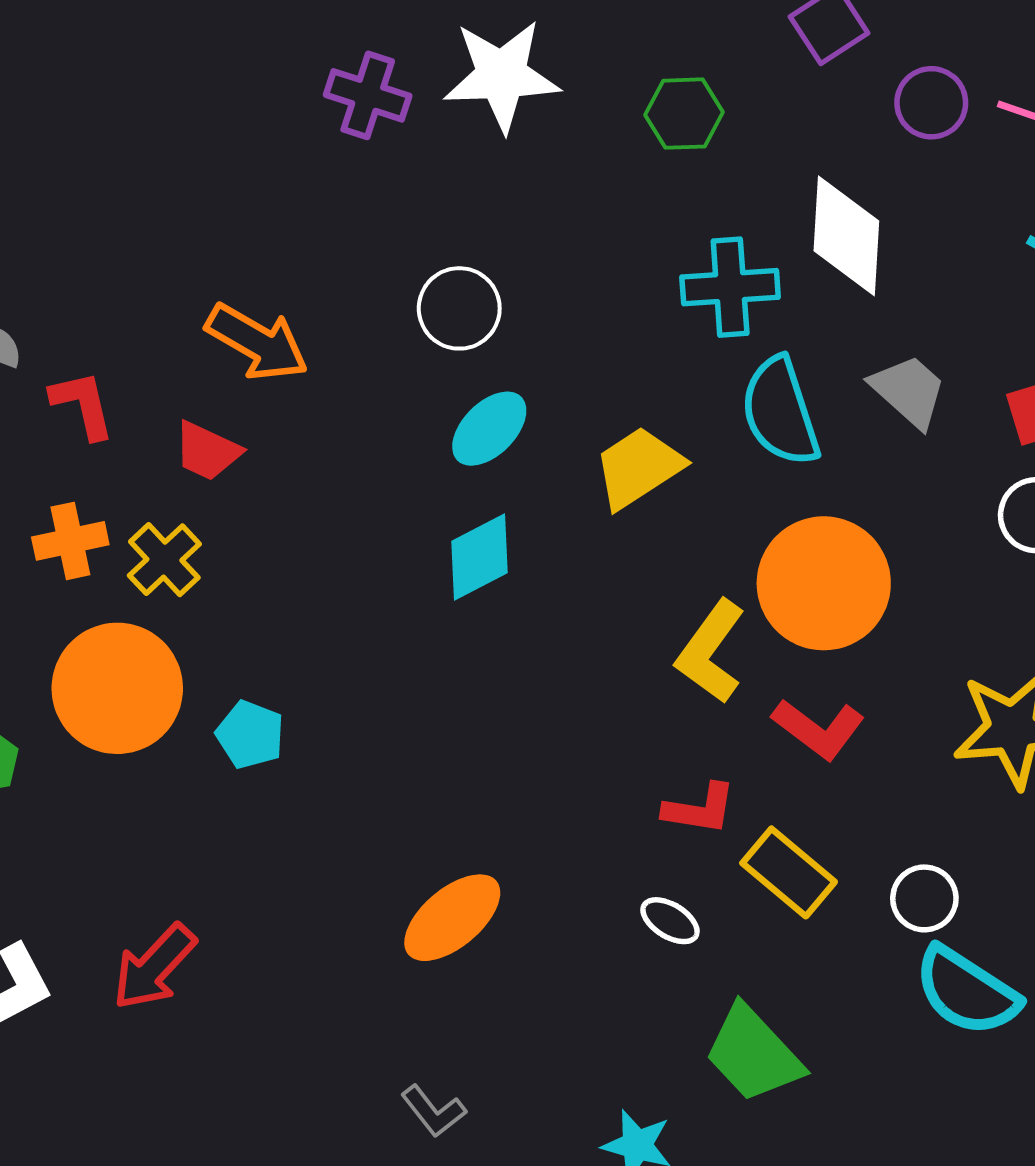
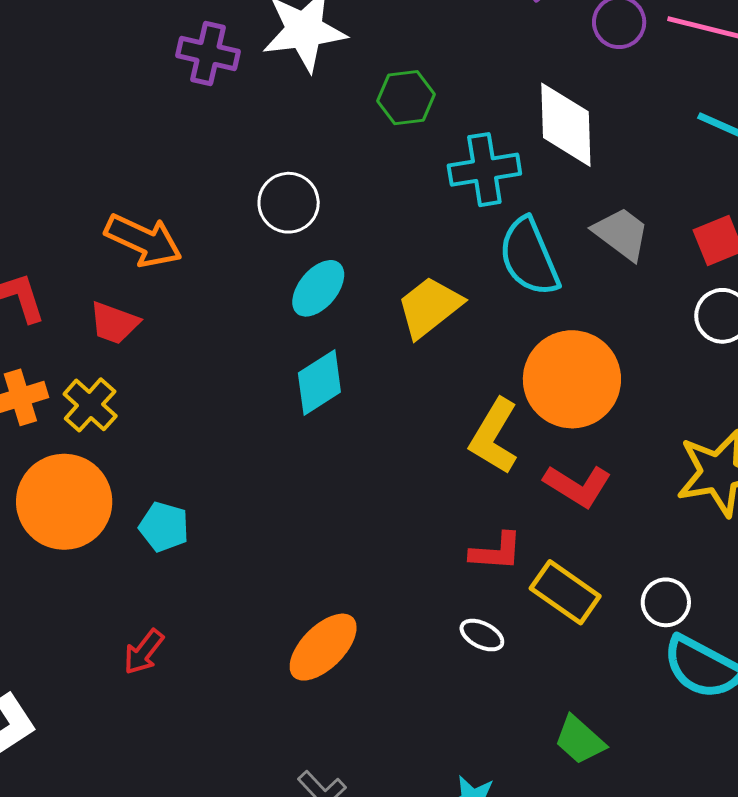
green hexagon: (684, 114) -> (406, 98), moved
red arrow: (154, 967) -> (144, 652), moved, size x0.7
green trapezoid: (753, 1054) -> (580, 740), moved, size x0.7

